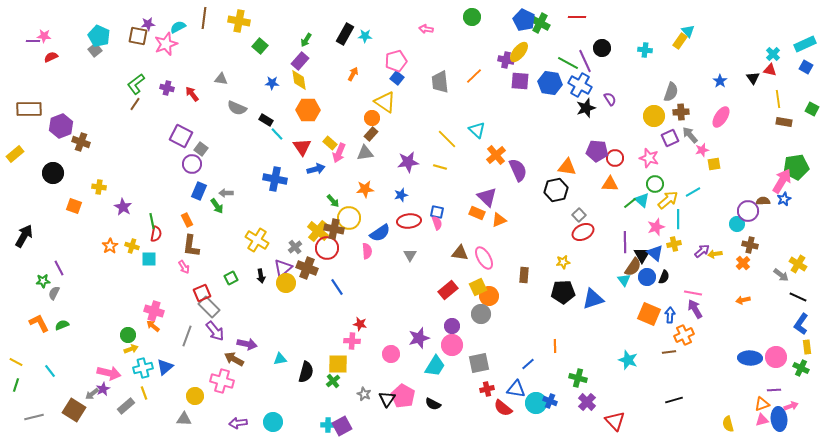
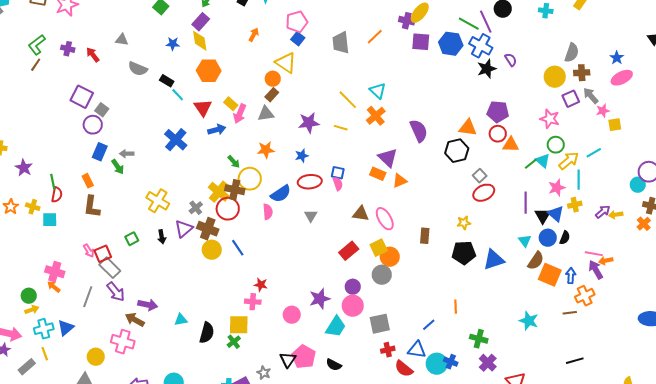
blue star: (720, 81) -> (617, 58), moved
pink ellipse: (721, 117) -> (622, 78), turned 30
orange cross: (496, 155) -> (376, 116), moved
red circle: (615, 158) -> (498, 134), moved
blue cross: (275, 179) -> (176, 140), turned 30
pink arrow: (184, 267) -> (89, 251), moved
brown semicircle: (633, 267) -> (536, 261), moved
yellow circle: (286, 283) -> (212, 250), moved
orange arrow: (743, 300) -> (606, 261), moved
gray star: (364, 394) -> (264, 373), moved

